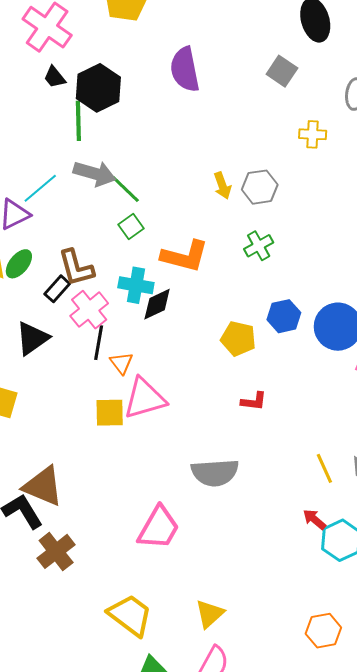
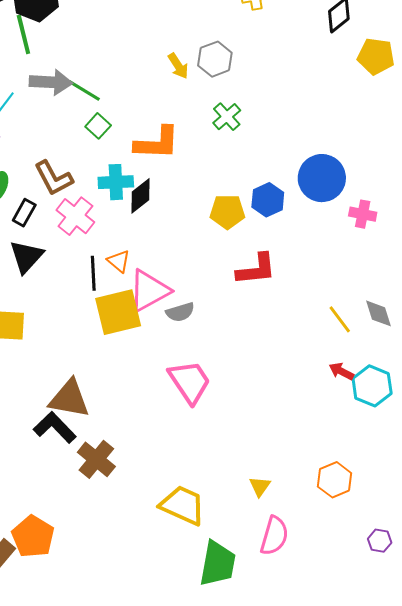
black rectangle: (57, 289) -> (24, 213), moved
blue hexagon: (284, 316) -> (268, 200), moved
black line: (99, 343) -> (93, 273), moved
red L-shape: (254, 401) -> (256, 269), size x1.6
yellow square: (110, 413) -> (118, 312), size x1.5
gray semicircle: (215, 473) -> (180, 312), moved, size x0.6
pink trapezoid: (159, 528) -> (190, 382), moved, turned -51
yellow triangle: (210, 614) -> (260, 486), size x0.7
orange hexagon: (323, 631) -> (335, 480), moved

